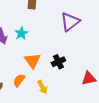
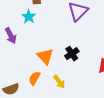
cyan star: (21, 33) -> (29, 17), moved

